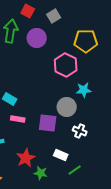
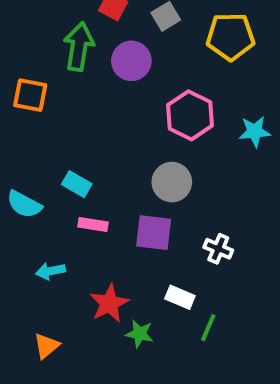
yellow pentagon: (86, 41) -> (230, 37), moved
cyan star: (84, 90) -> (255, 132), moved
gray circle: (67, 107) -> (172, 182), moved
green line: (75, 170) -> (208, 328), turned -32

